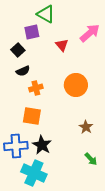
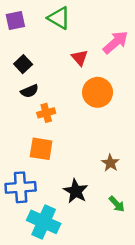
purple square: (32, 32) -> (15, 21), moved
orange circle: (76, 85) -> (98, 92), moved
black star: (42, 145) -> (76, 191), moved

